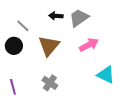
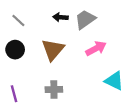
gray line: (23, 26) -> (18, 20), moved
gray cross: (50, 83) -> (54, 89), turned -35

